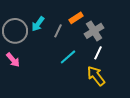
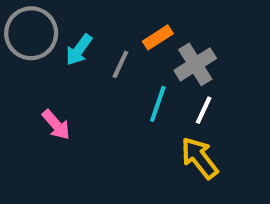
gray circle: (15, 31) -> (31, 33), moved
cyan line: (68, 57) -> (158, 104), moved, turned -30
pink arrow: (13, 60) -> (56, 125), moved

